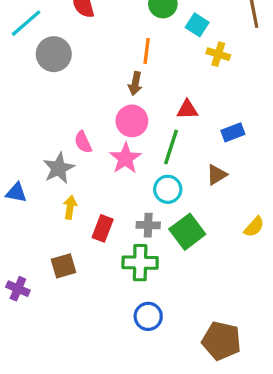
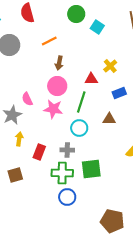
orange line: (147, 51) -> (49, 41), moved, turned 56
yellow cross: (218, 54) -> (110, 66), moved, turned 32
pink star: (125, 158) -> (53, 109), turned -30
brown triangle: (217, 175) -> (109, 119), turned 32
green square: (187, 232) -> (91, 169), moved, turned 30
blue circle: (148, 316) -> (67, 197), moved

